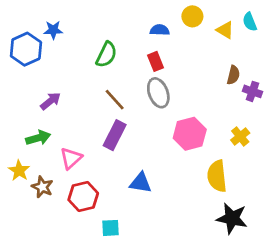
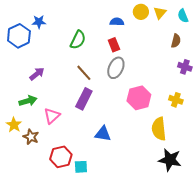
yellow triangle: (225, 30) -> (160, 13), moved, turned 40
brown semicircle: (233, 75) -> (176, 41), moved
gray ellipse: (158, 93) -> (116, 68), turned 45
yellow cross: (240, 136) -> (176, 100), turned -32
red hexagon: (83, 197) -> (61, 157), moved

